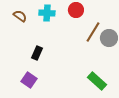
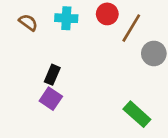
brown line: (93, 32) -> (131, 28), moved
purple square: (29, 80) -> (51, 99), moved

